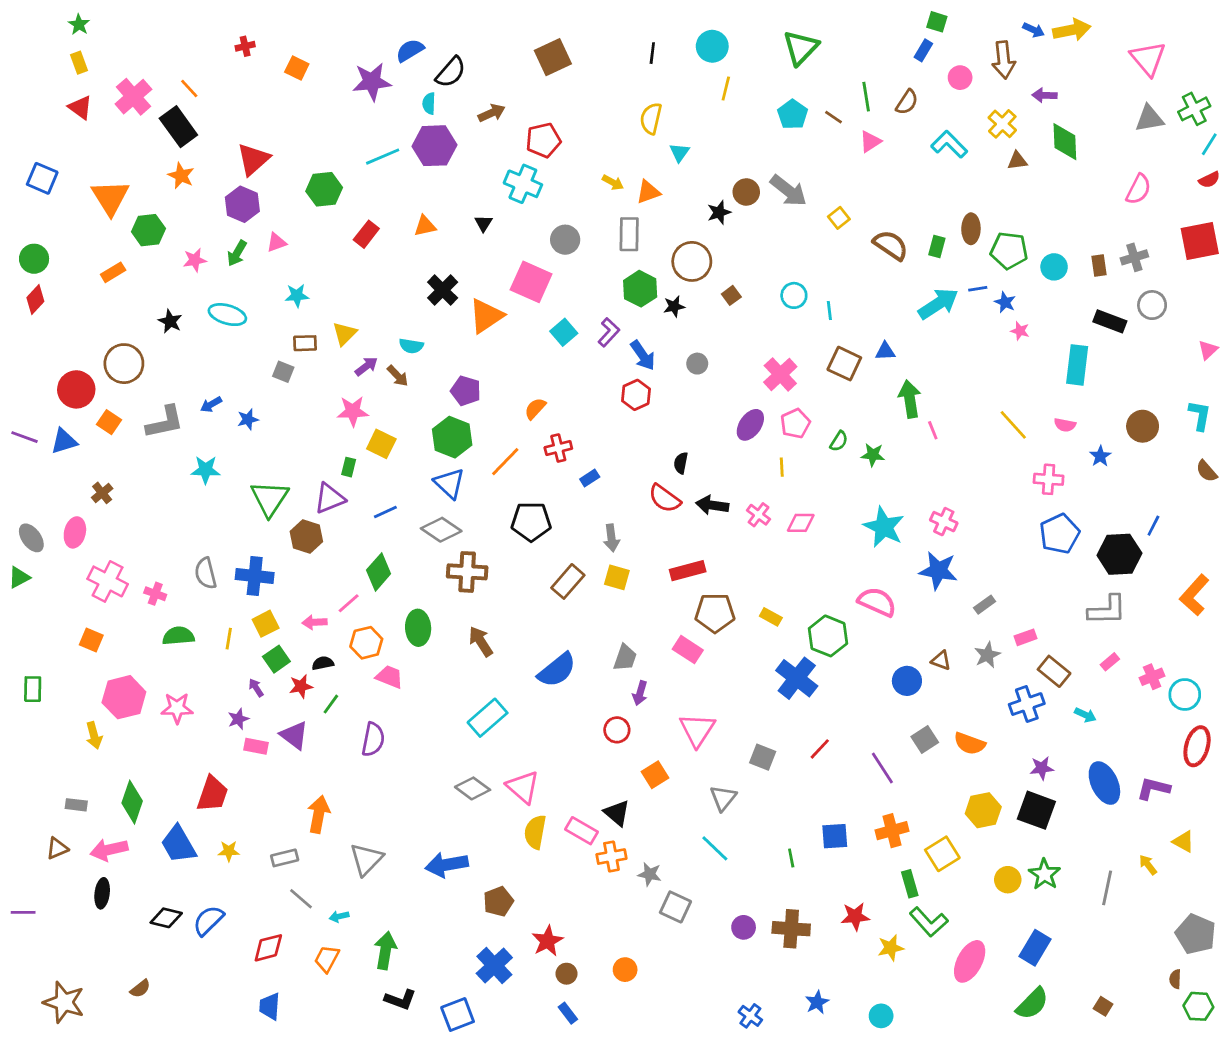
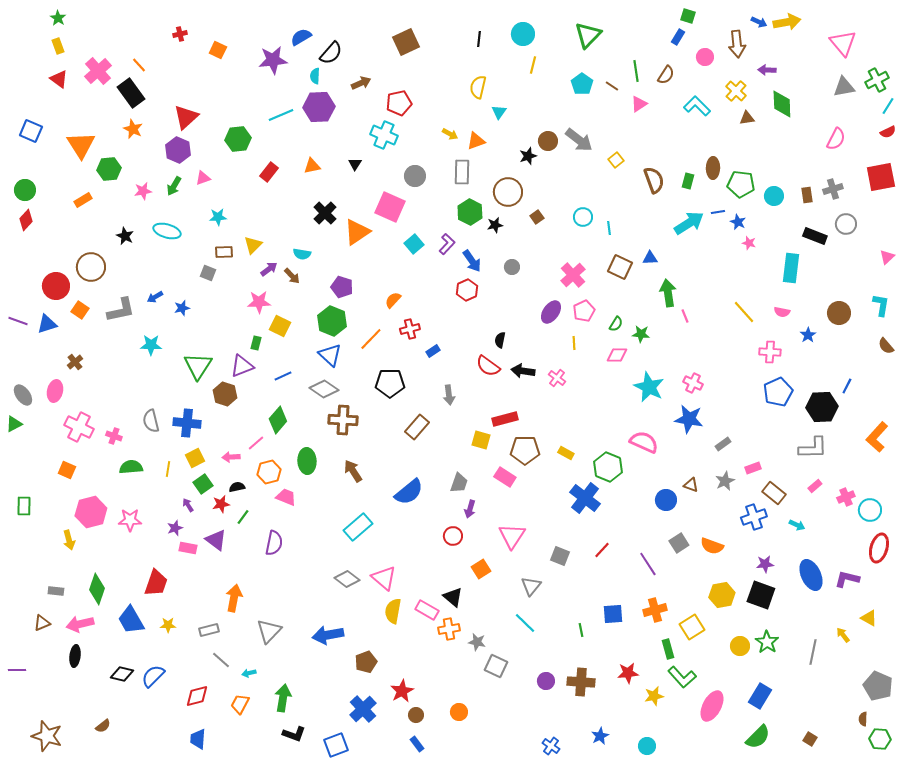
brown semicircle: (891, 245) -> (654, 180), turned 36
pink diamond: (801, 523) -> (617, 355), moved
yellow square: (617, 577) -> (481, 440), moved

